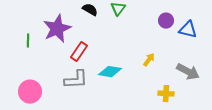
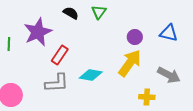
purple circle: (166, 21) -> (135, 37), moved
yellow arrow: (149, 60) -> (130, 63), size x2.0

